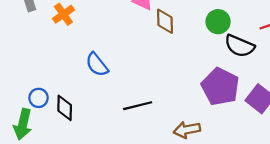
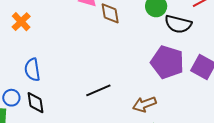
blue semicircle: (97, 65) -> (32, 70), moved, turned 40

